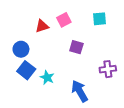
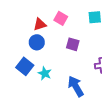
pink square: (64, 20) -> (61, 18), turned -32
blue circle: (21, 49) -> (37, 42), moved

